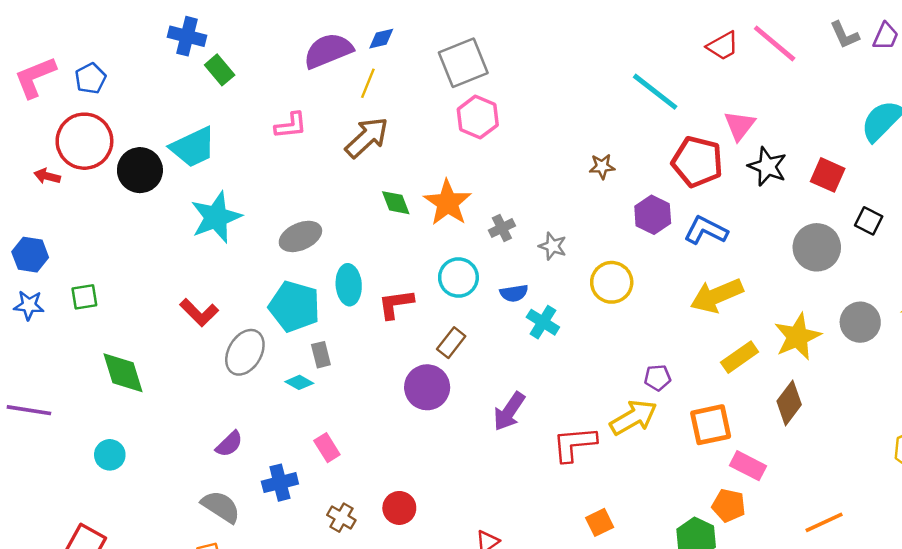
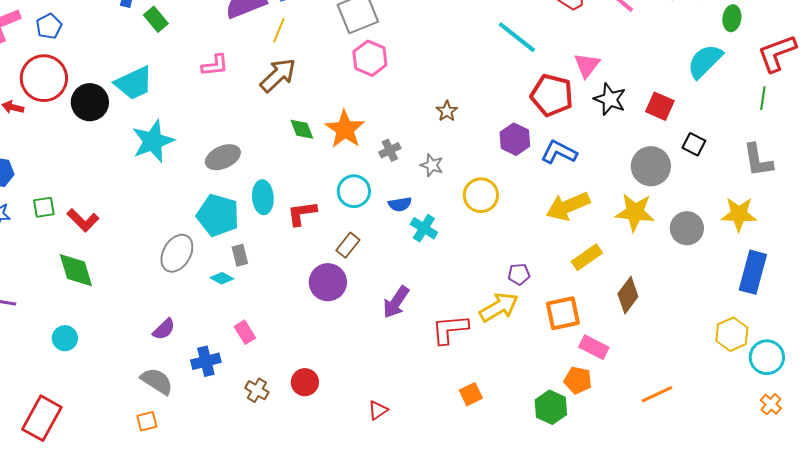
brown star: (602, 166) -> (447, 111), moved, turned -30
red L-shape: (199, 312) -> (83, 220), moved
yellow star: (797, 337) -> (635, 212), moved, turned 30

